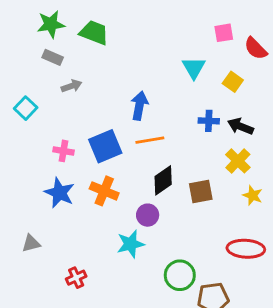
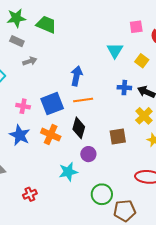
black diamond: (163, 180) -> (79, 128), moved, turned -40
purple circle: (148, 215) -> (88, 154), moved

